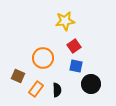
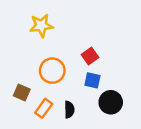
yellow star: (65, 21) -> (41, 26), moved

